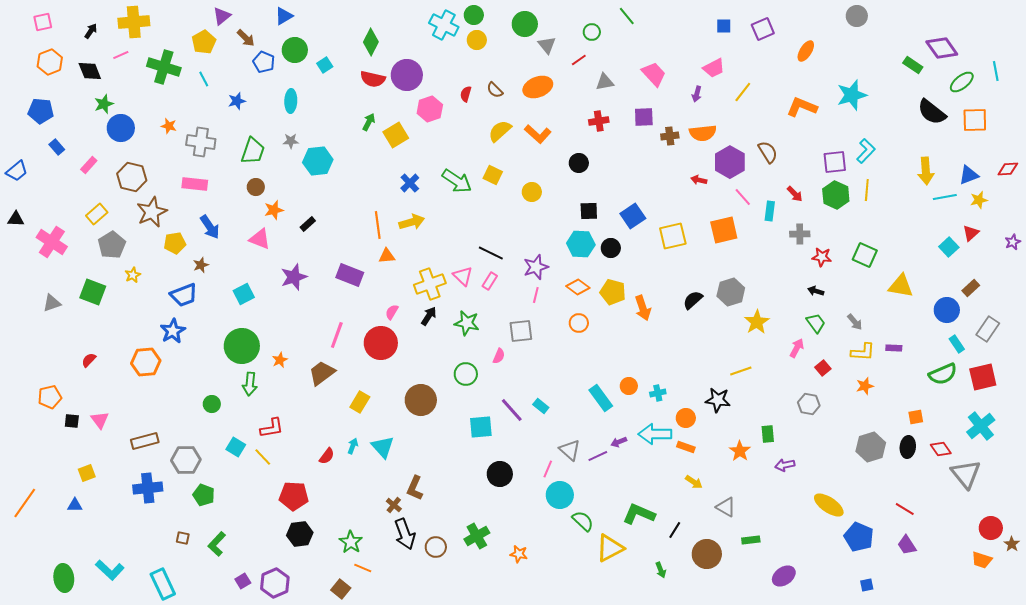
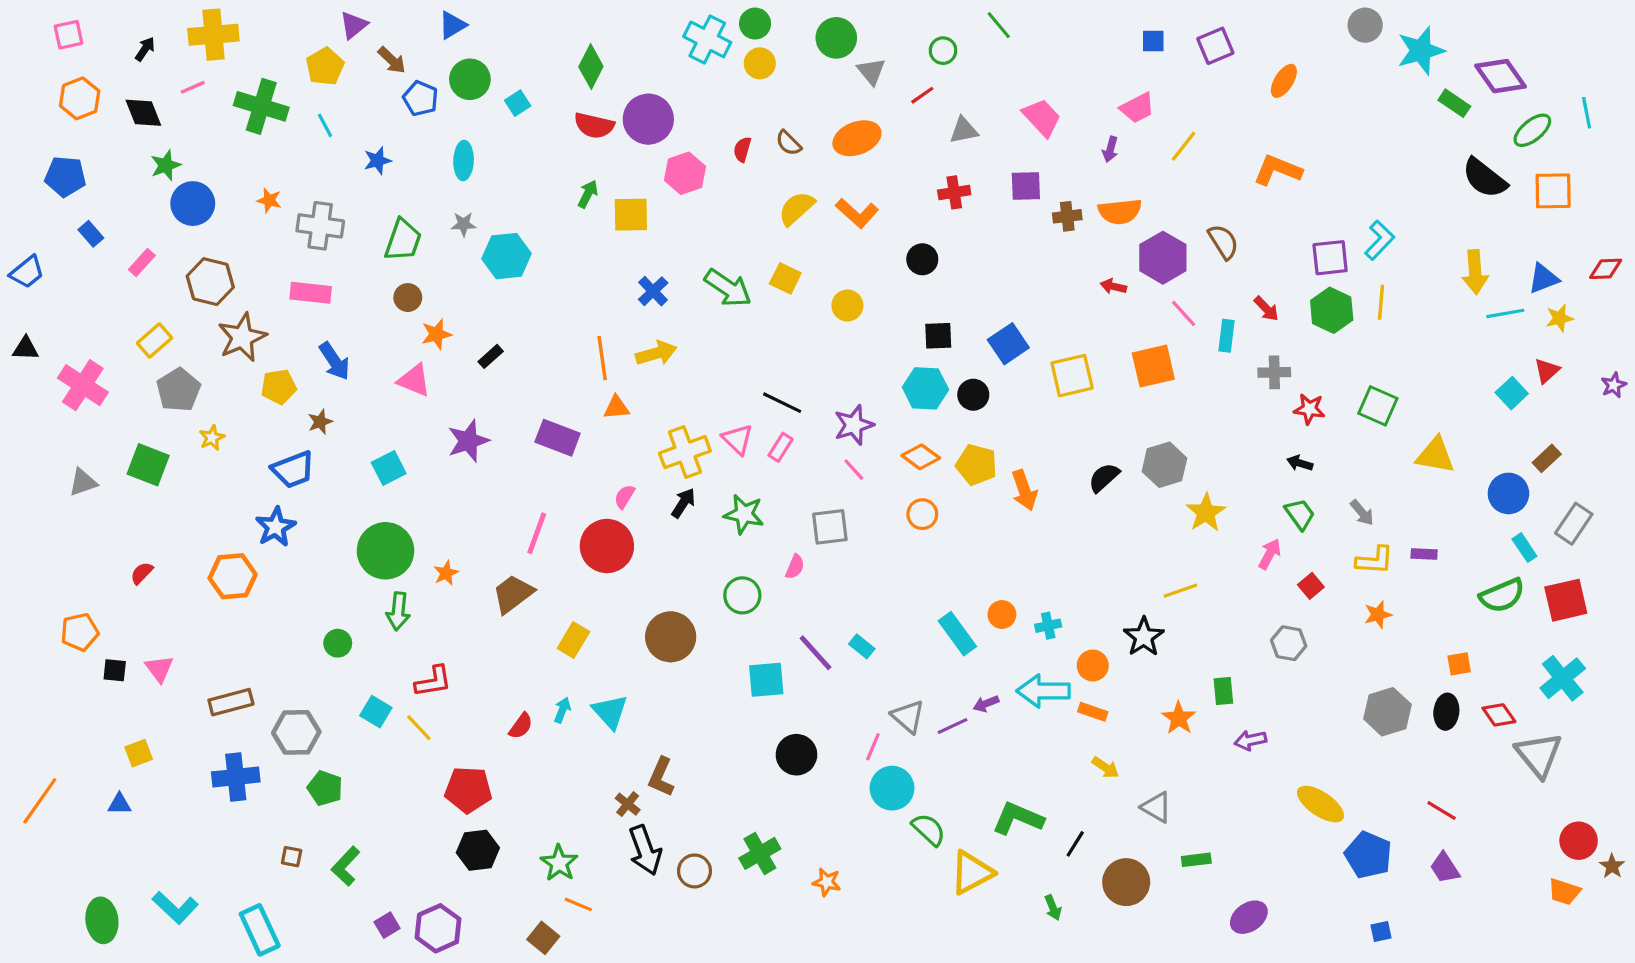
cyan star: (852, 95) -> (1421, 51), moved
yellow square: (396, 135) -> (631, 215), turned 30
pink line: (536, 295) -> (854, 470), turned -56
black star: (718, 400) -> (1144, 637), turned 30

